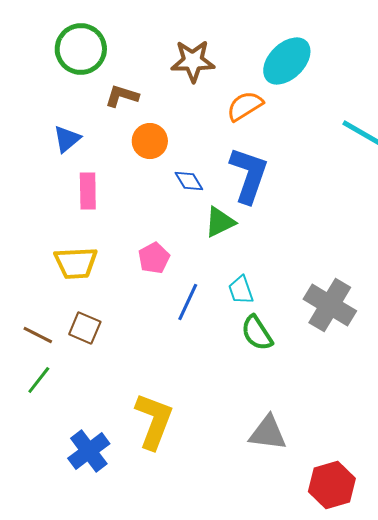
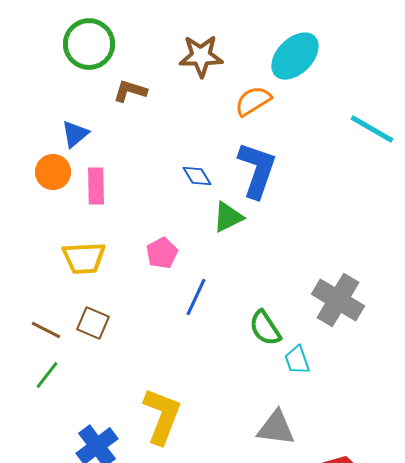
orange circle: (150, 141) -> (53, 172), moved
cyan trapezoid: (241, 290) -> (297, 360), moved

